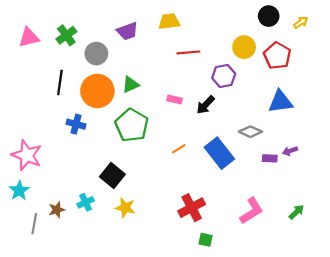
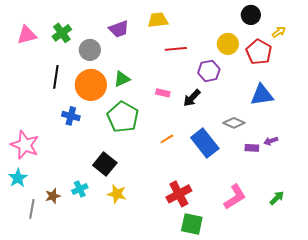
yellow arrow: (301, 22) -> (279, 32), moved
green square: (206, 240) -> (192, 224), size x1.6

